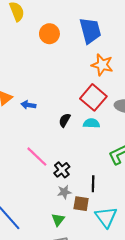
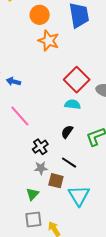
orange star: (102, 65) -> (49, 41), moved
black semicircle: (65, 120) -> (67, 132), moved
pink line: (37, 157) -> (20, 116), moved
black line: (93, 184) -> (69, 163), turned -63

